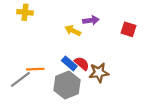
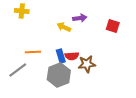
blue rectangle: (69, 63) -> (61, 56), turned 32
red semicircle: (82, 63) -> (72, 56), turned 136
orange line: (35, 69) -> (33, 52), moved

